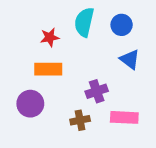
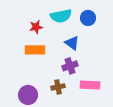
cyan semicircle: (84, 22) -> (61, 16), turned -115
blue triangle: (130, 59) -> (72, 43), moved
purple circle: (30, 104) -> (28, 95), moved

